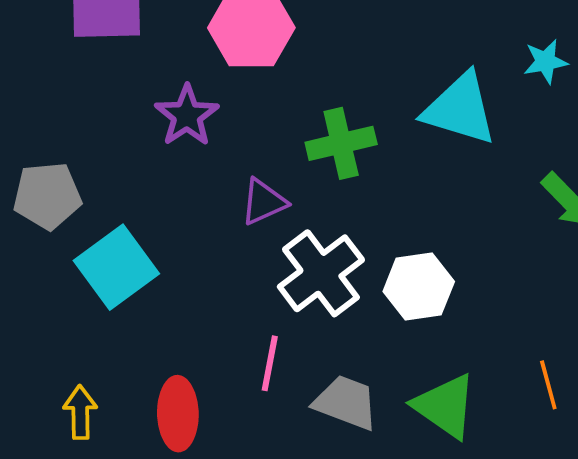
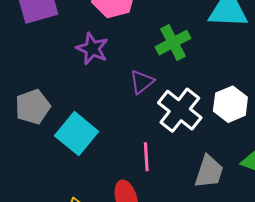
pink line: (270, 363) -> (146, 157), moved
gray trapezoid: (346, 402) -> (209, 172), turned 102

